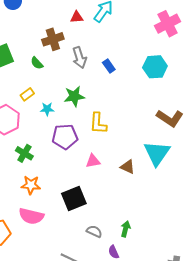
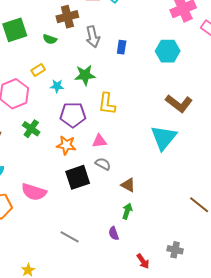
green semicircle: (37, 63) -> (50, 39), turned -32
blue rectangle: (109, 66) -> (122, 47), turned 40
brown triangle: (128, 167) -> (128, 185), moved
orange star: (31, 185) -> (66, 145), moved
gray semicircle: (94, 231) -> (103, 164), moved

